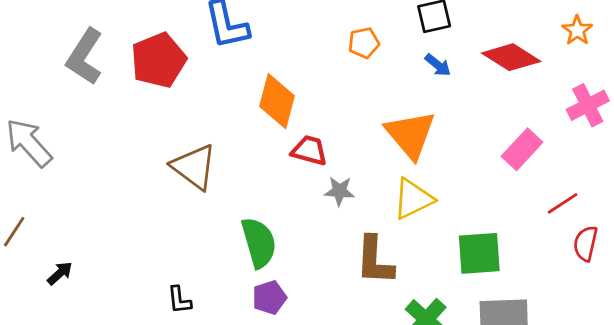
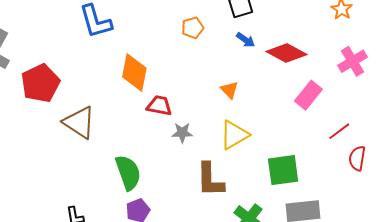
red diamond: (511, 57) -> (287, 53), moved
red pentagon: (159, 60) -> (40, 83), moved
orange triangle: (410, 135) -> (229, 90), size x0.5

